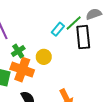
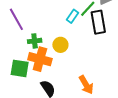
green cross: (18, 51) -> (35, 41), turned 32

